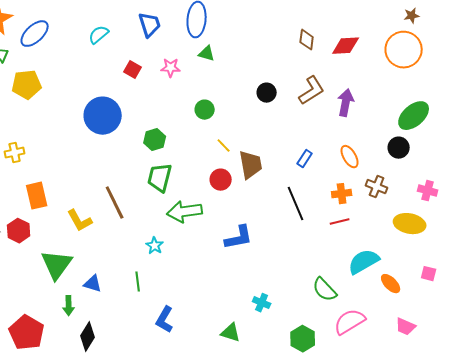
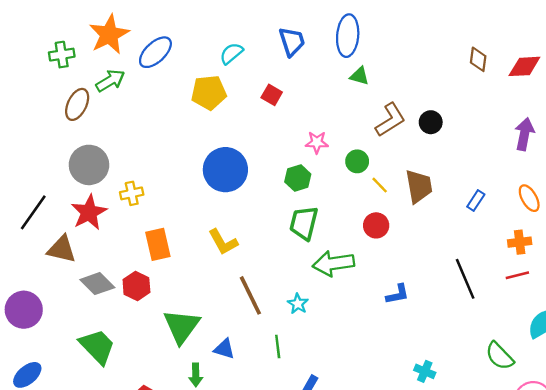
pink star: (171, 68) -> (317, 142), moved
yellow pentagon: (27, 85) -> (209, 93), moved
brown L-shape: (312, 91) -> (390, 120), moved
green circle: (205, 110) -> (357, 161), moved
blue circle: (103, 116) -> (225, 170), moved
brown trapezoid: (251, 165) -> (419, 186), moved
brown line: (115, 203) -> (250, 295), moved
black line: (296, 204) -> (465, 279), moved
yellow L-shape: (80, 221) -> (223, 242), moved
blue L-shape: (239, 238) -> (397, 294), size x0.7

